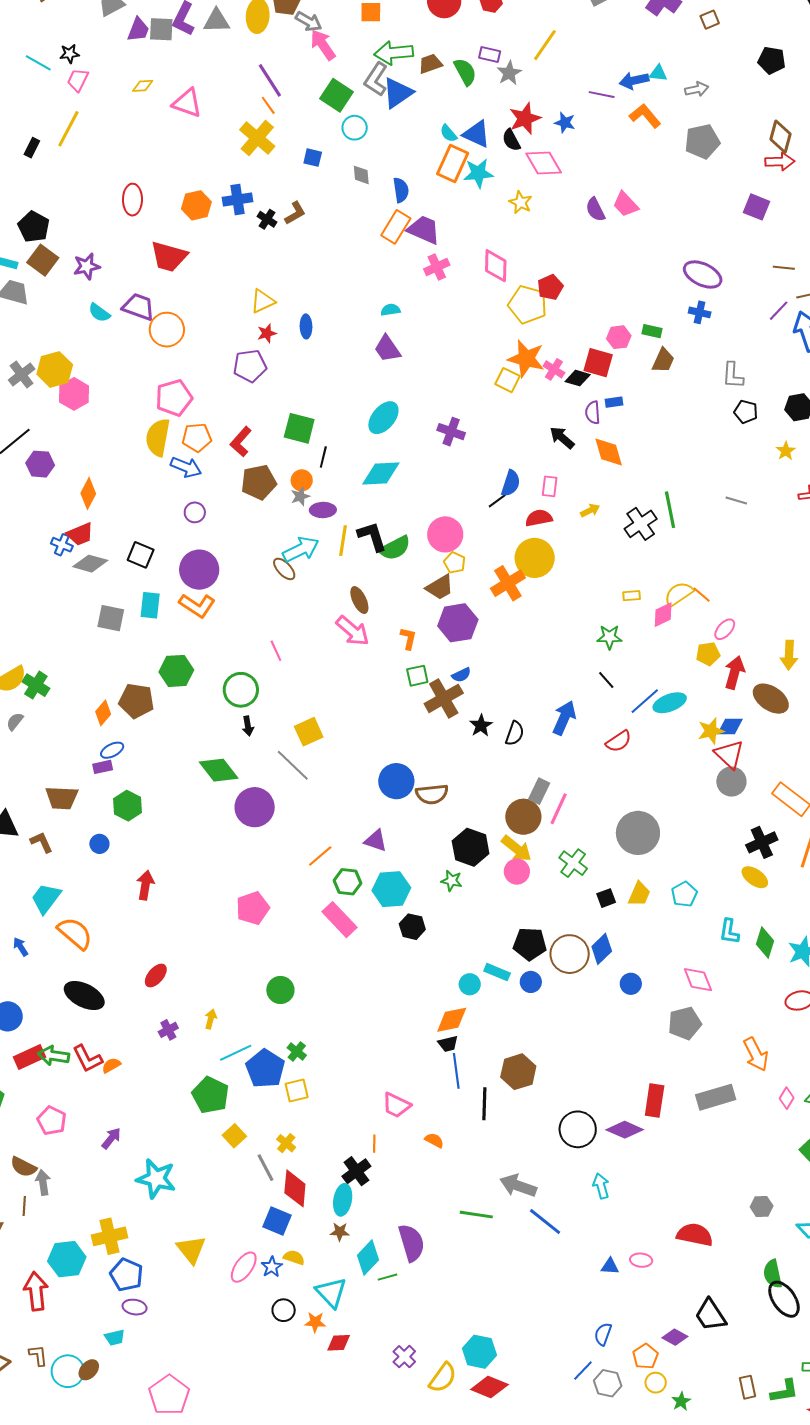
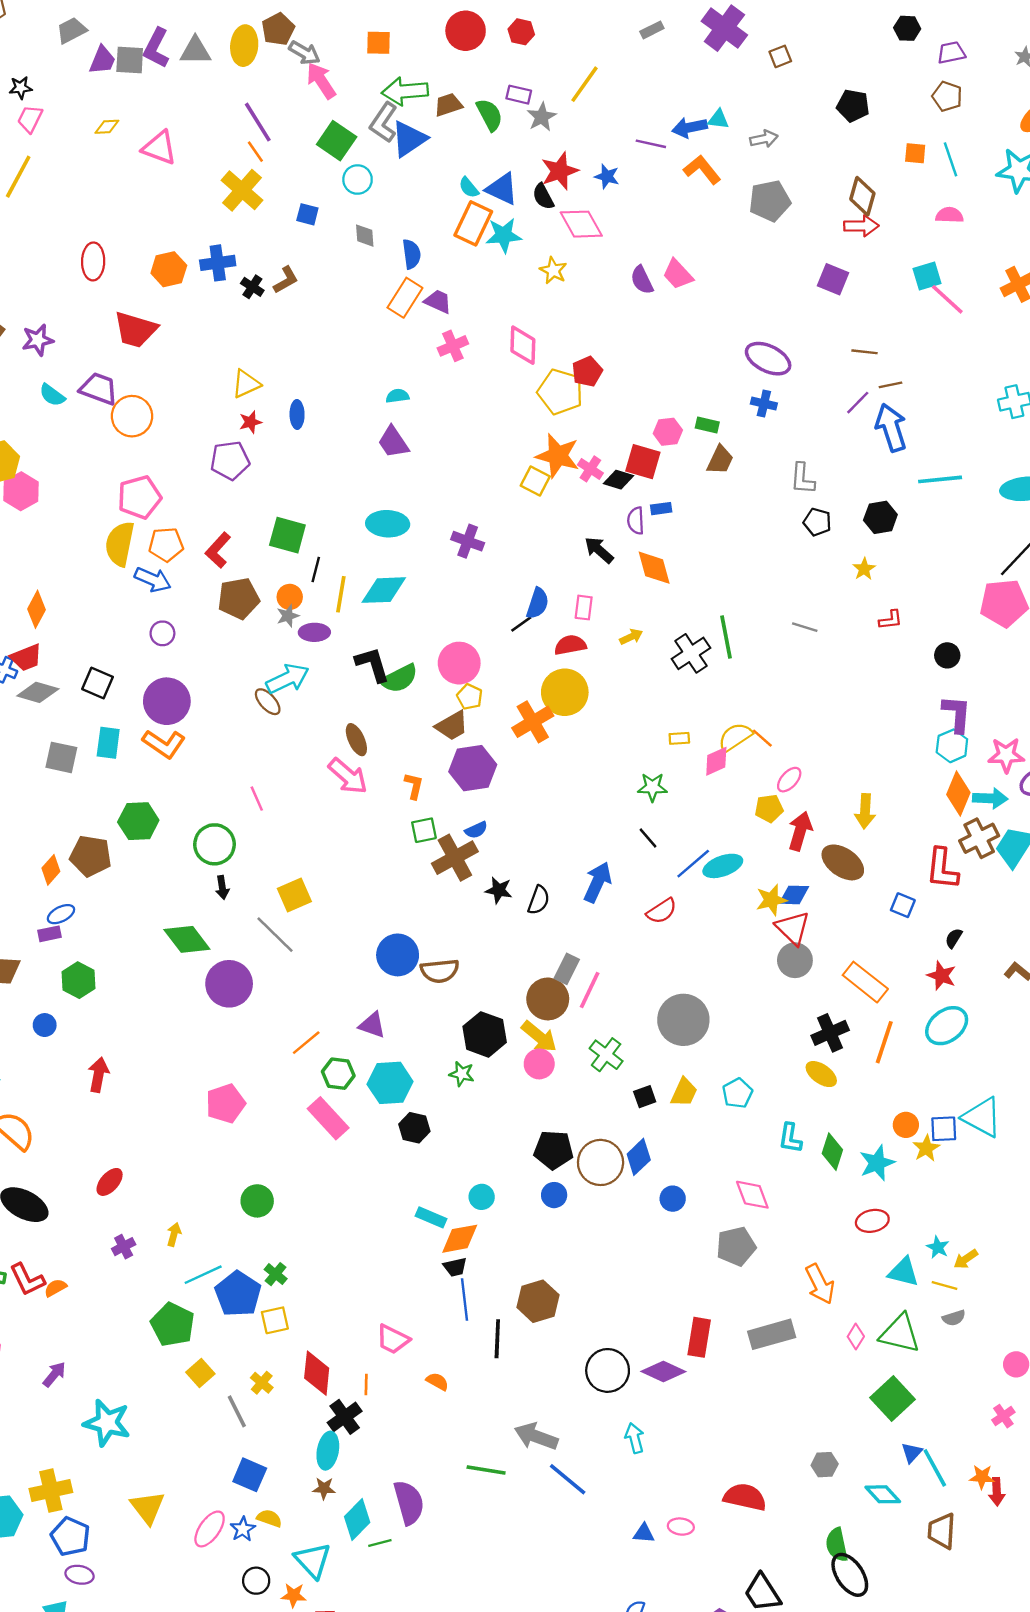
purple trapezoid: (424, 230) -> (438, 301), size x0.7
cyan ellipse: (383, 418) -> (388, 524), turned 52
yellow line: (343, 541) -> (341, 594), moved
black star: (481, 725) -> (499, 890), turned -30
cyan rectangle: (497, 972) -> (431, 1217), moved
red diamond: (295, 1188) -> (317, 1373), moved

